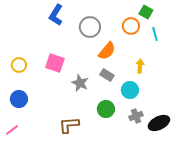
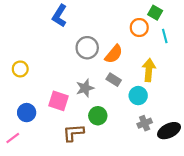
gray circle: (90, 27) -> (87, 48), moved
pink square: (55, 63) -> (58, 101), moved
yellow arrow: (140, 66) -> (149, 70), size x1.5
gray star: (80, 83) -> (85, 88), turned 30
blue circle: (19, 99) -> (27, 113), moved
green circle: (106, 109) -> (98, 116), moved

